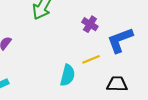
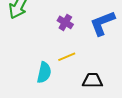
blue L-shape: (120, 40) -> (102, 23), moved

